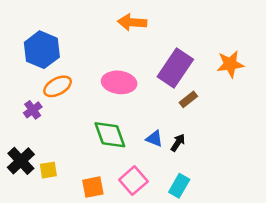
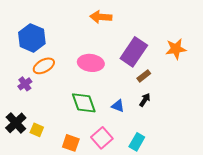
black arrow: (178, 143) -> (145, 100), moved
yellow square: (48, 170) -> (37, 130), turned 32
orange square: (93, 187) -> (71, 143), turned 30

